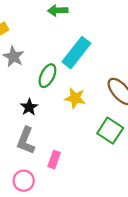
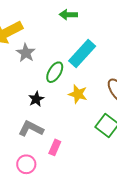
gray L-shape: (26, 141) -> (31, 129), turned 90

